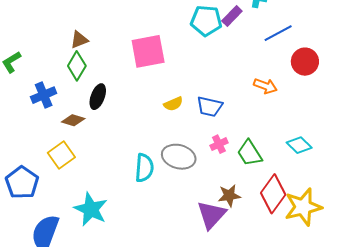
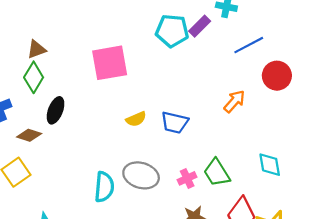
orange arrow: (265, 86) -> (234, 101), turned -70
pink cross: (219, 144) -> (187, 178), moved
cyan diamond: (299, 145) -> (270, 165), turned 35

